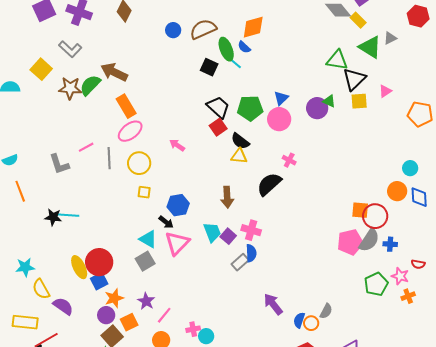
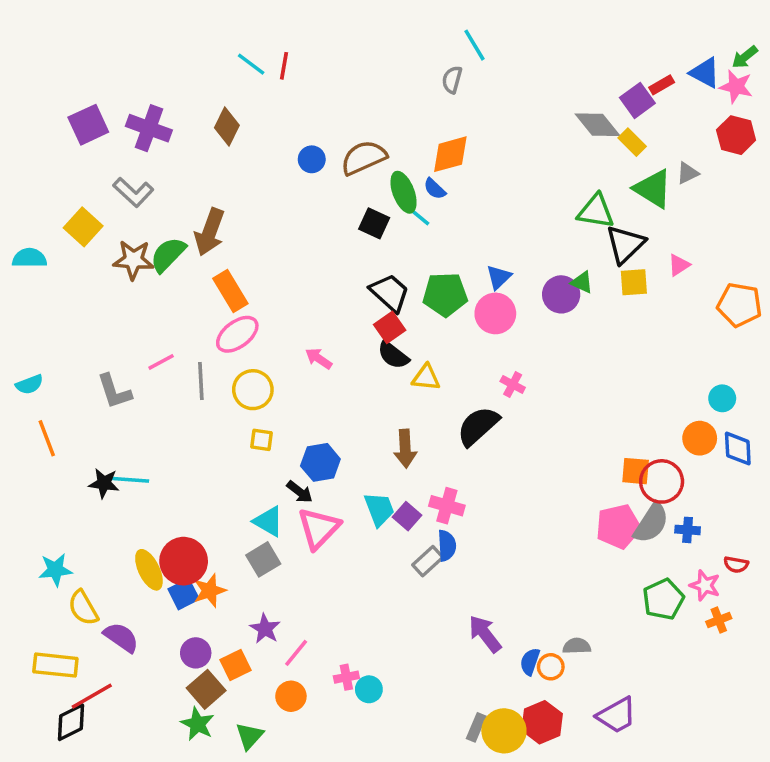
brown arrow: (114, 72) -> (210, 232), turned -96
black semicircle: (240, 141) -> (393, 355), moved
orange star: (114, 298) -> (210, 591), moved
gray semicircle: (326, 311) -> (577, 646), turned -119

